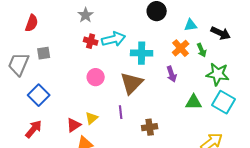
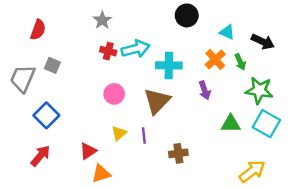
cyan triangle: (191, 25) -> (227, 32), turned 32
gray square: (44, 53) -> (52, 65), turned 32
yellow triangle: (92, 118) -> (119, 133), moved

